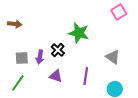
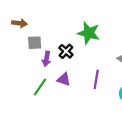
gray square: (22, 58) -> (35, 43), moved
green line: (18, 83) -> (40, 87), moved

